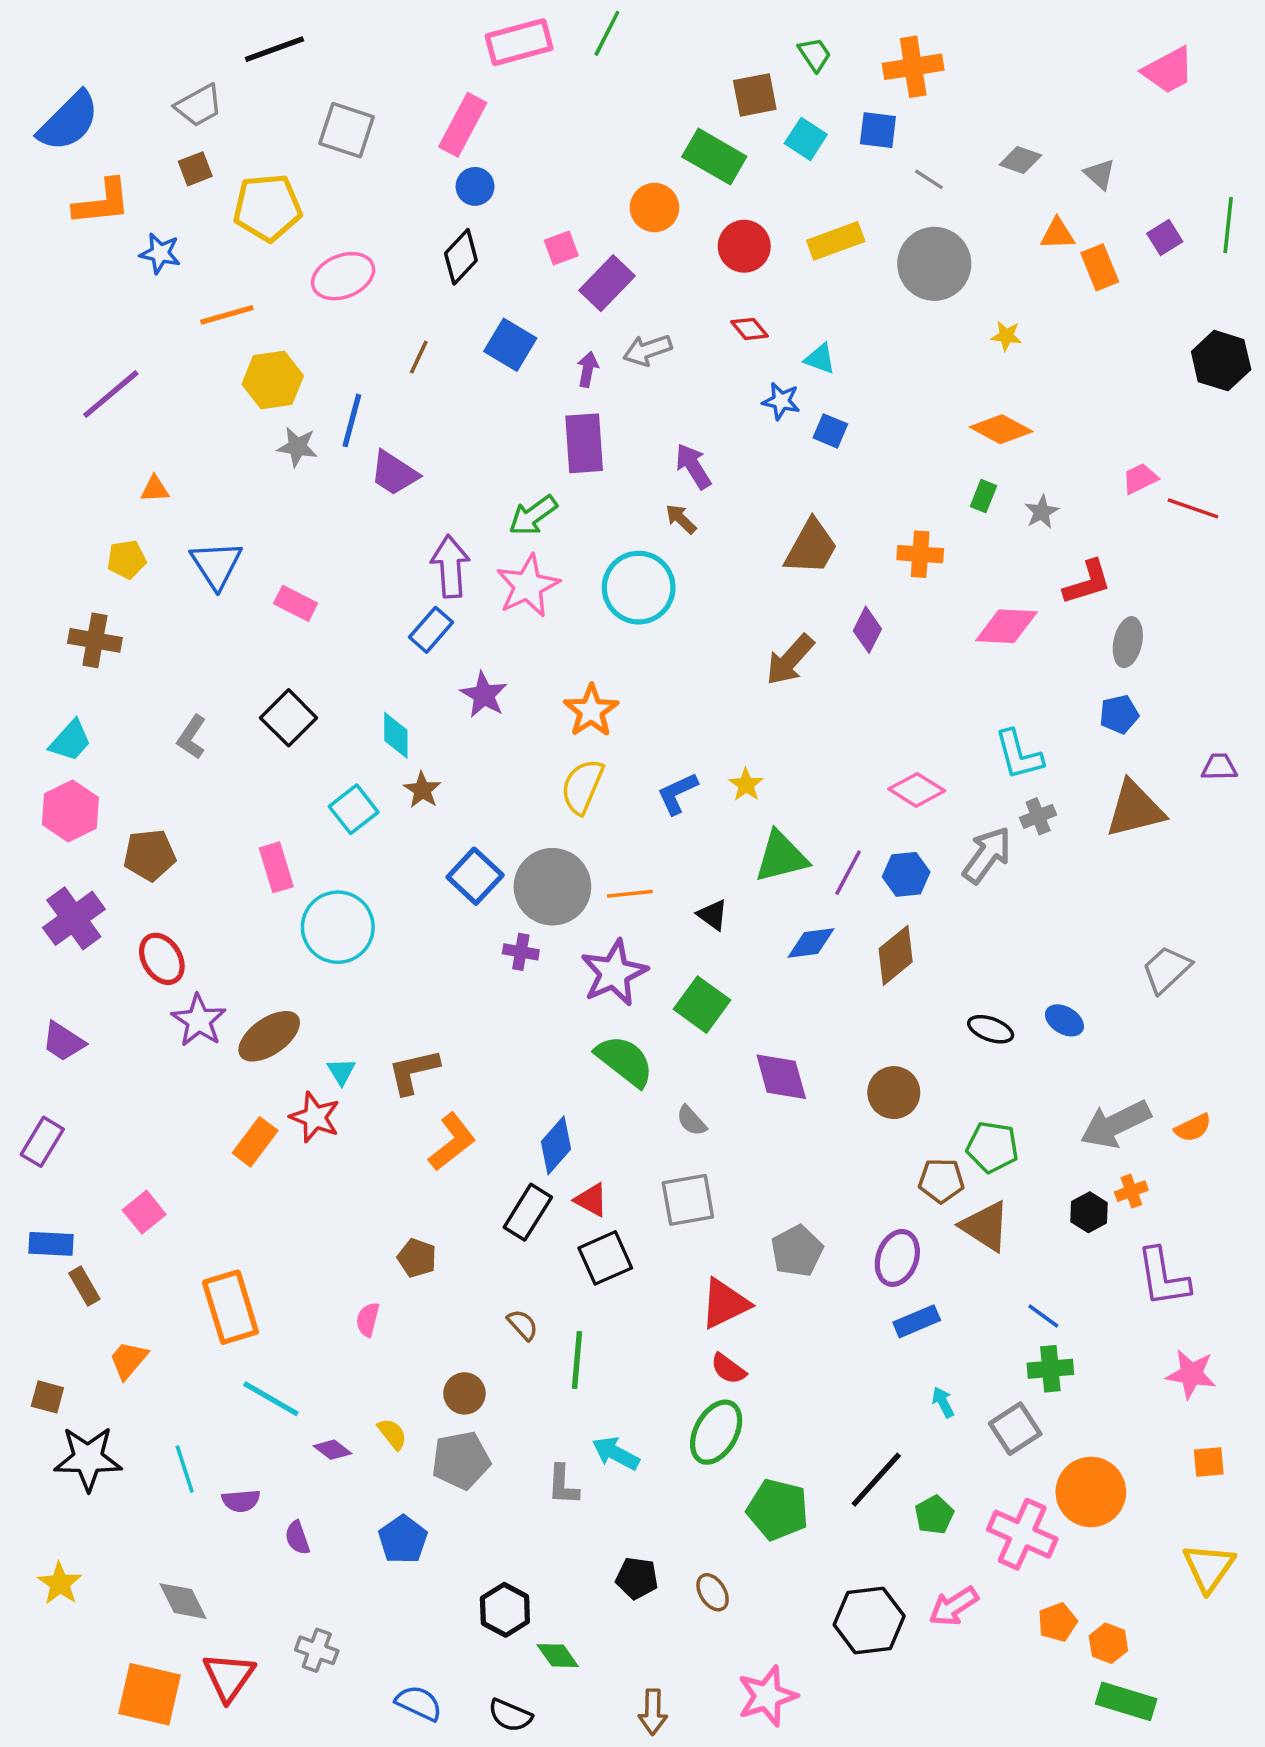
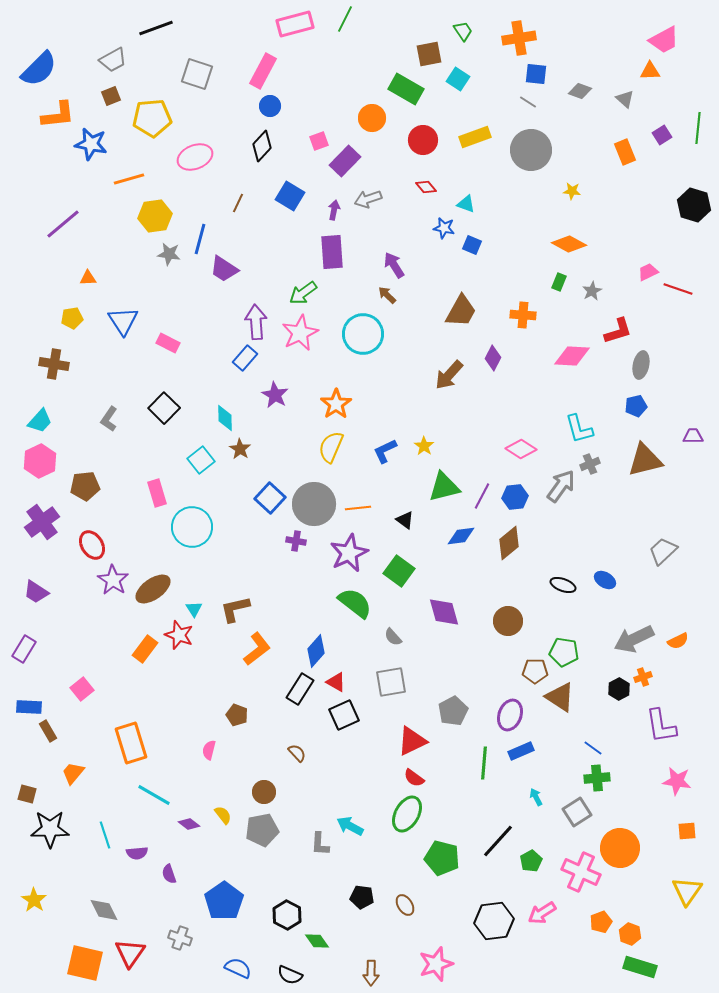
blue square: (878, 130) -> (536, 74), moved
orange triangle: (1057, 234) -> (650, 71), moved
blue star: (160, 253) -> (91, 144), size x1.4
green line: (577, 1360) -> (484, 763), moved
blue pentagon: (403, 1539) -> (224, 901), moved, size x1.4

